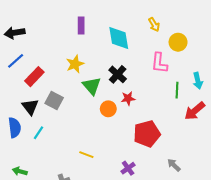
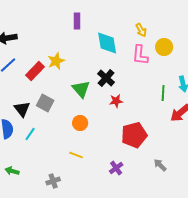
purple rectangle: (81, 26) -> (77, 21), moved
pink L-shape: (159, 63) -> (140, 55), moved
yellow star: (75, 64) -> (56, 61), moved
red rectangle: (34, 77) -> (35, 71), moved
orange circle: (108, 109) -> (80, 123), moved

